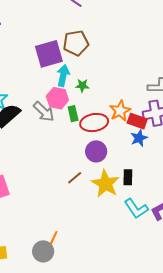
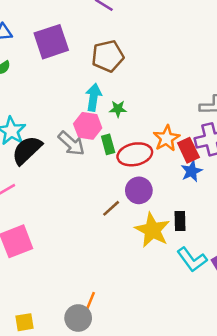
purple square: (49, 54) -> (51, 42), moved
red rectangle: (137, 121) -> (188, 150), turned 48
brown line: (75, 178) -> (111, 208), moved

